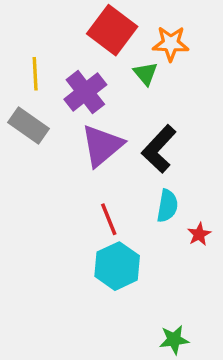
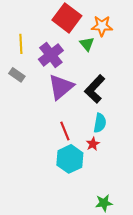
gray rectangle: (28, 126) -> (17, 75), size x0.7
red star: (199, 234) -> (93, 144), moved

